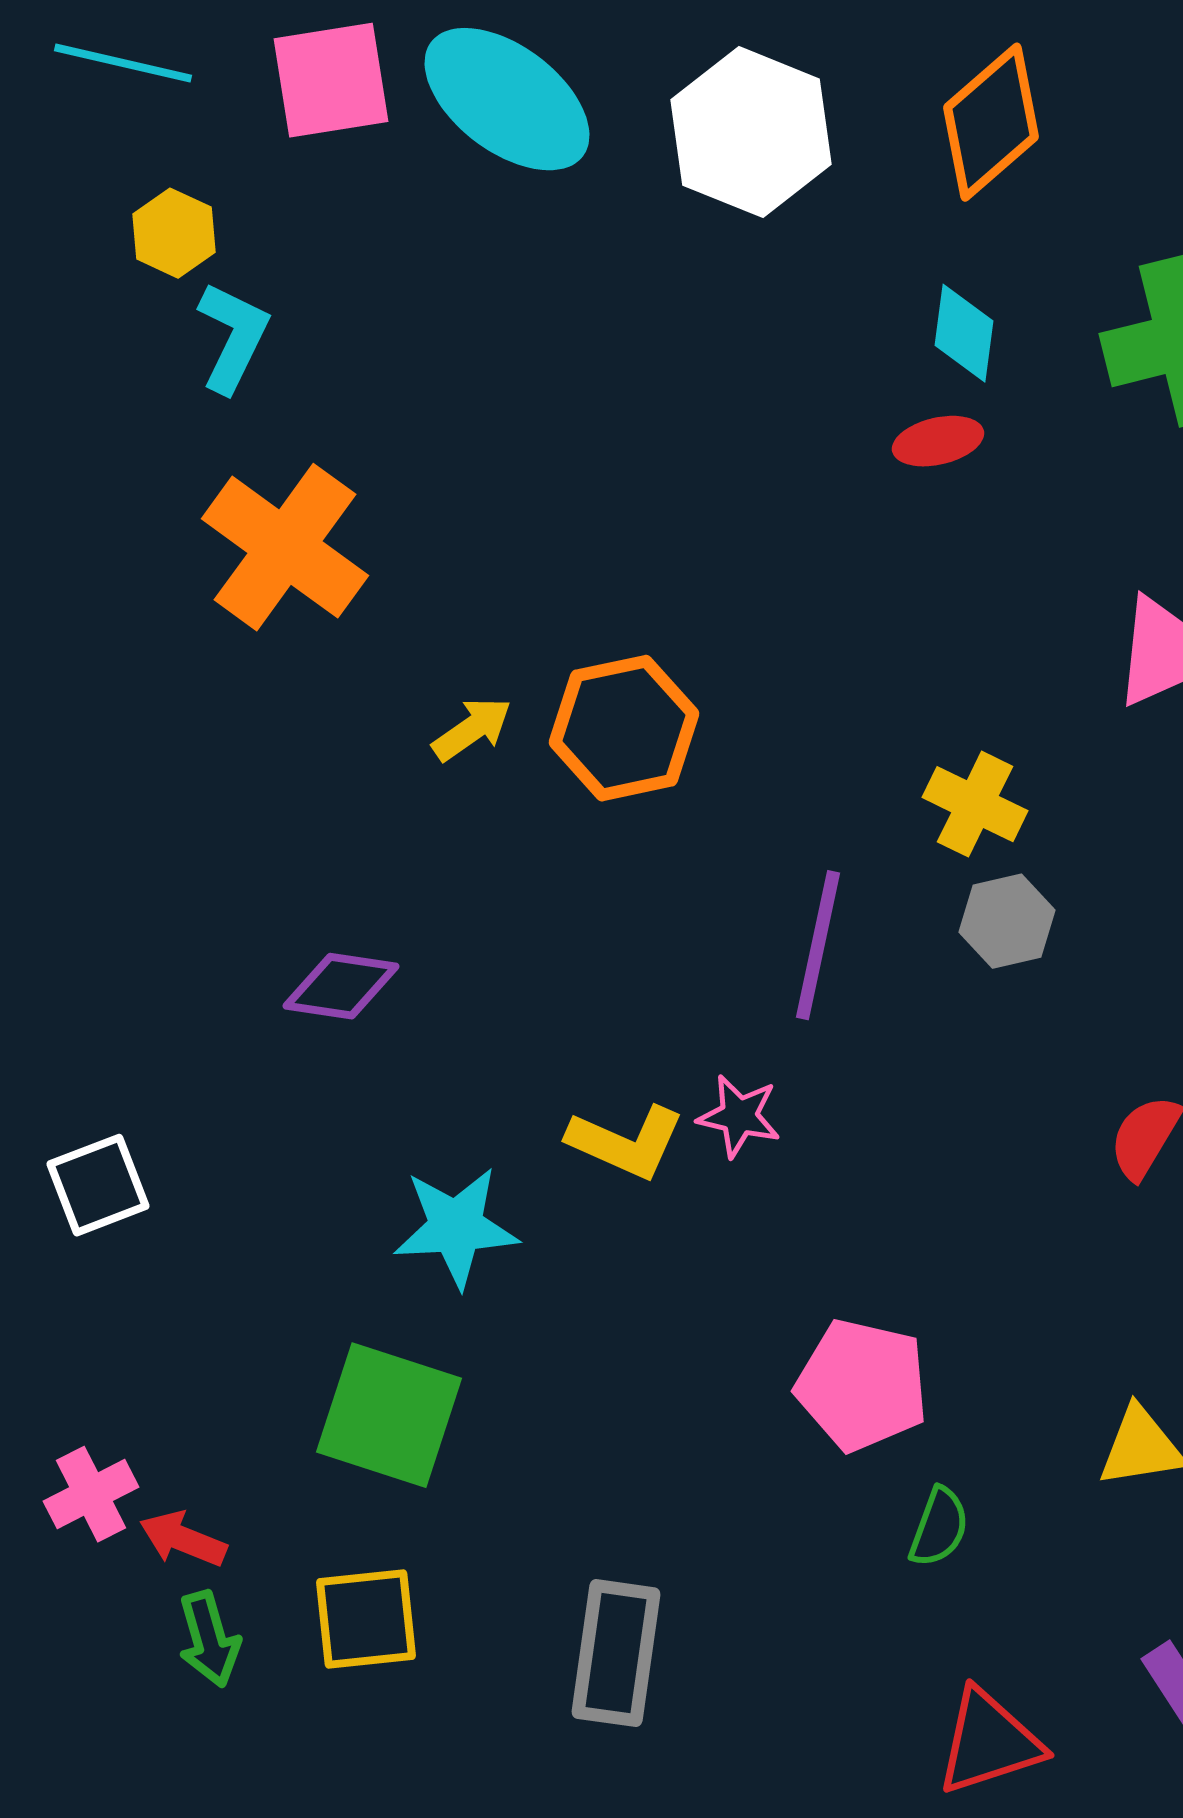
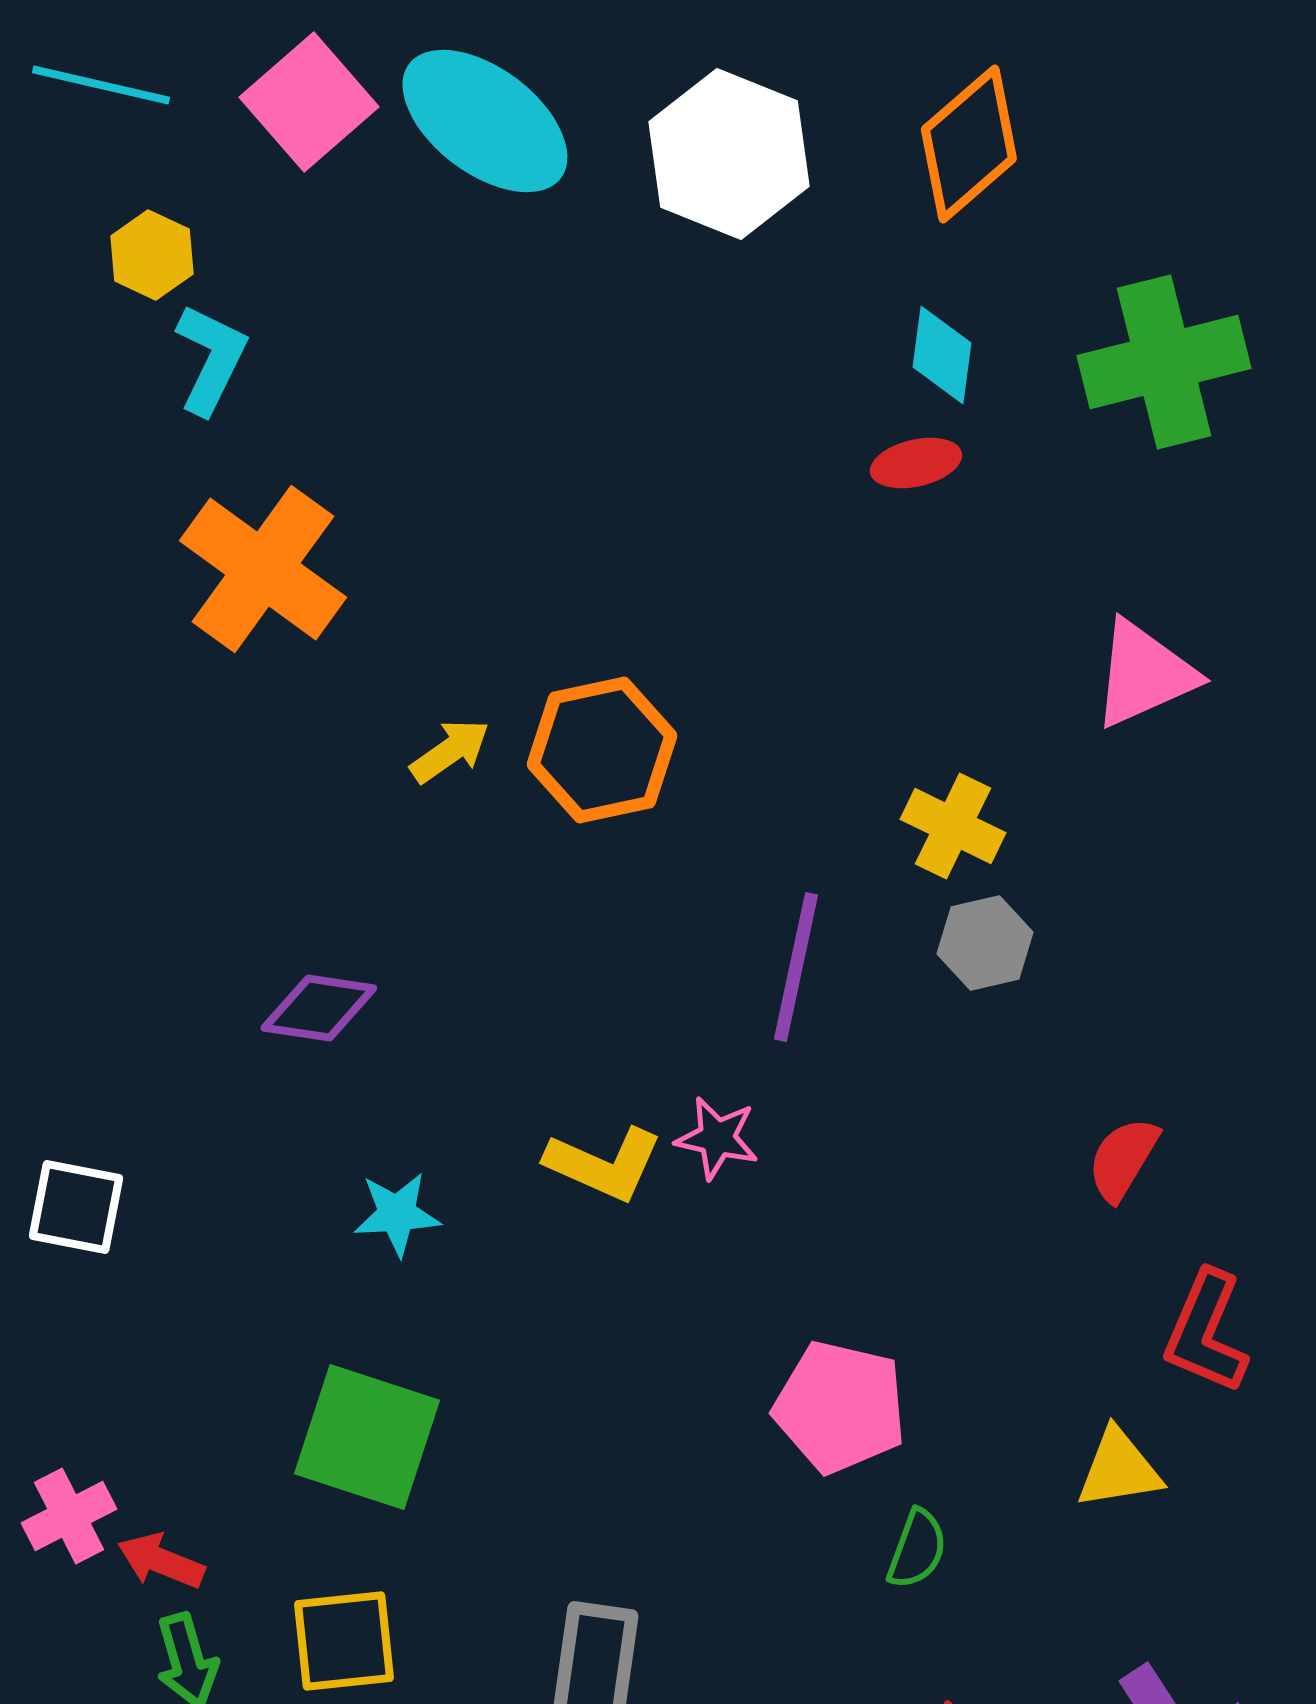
pink square: (331, 80) -> (309, 102), turned -32
white square: (98, 1185) -> (76, 1207), turned 32
cyan star: (456, 1227) -> (397, 1214), moved, size x0.7

